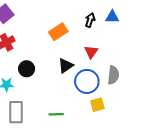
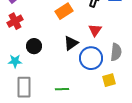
yellow square: (97, 105) -> (109, 80), moved

